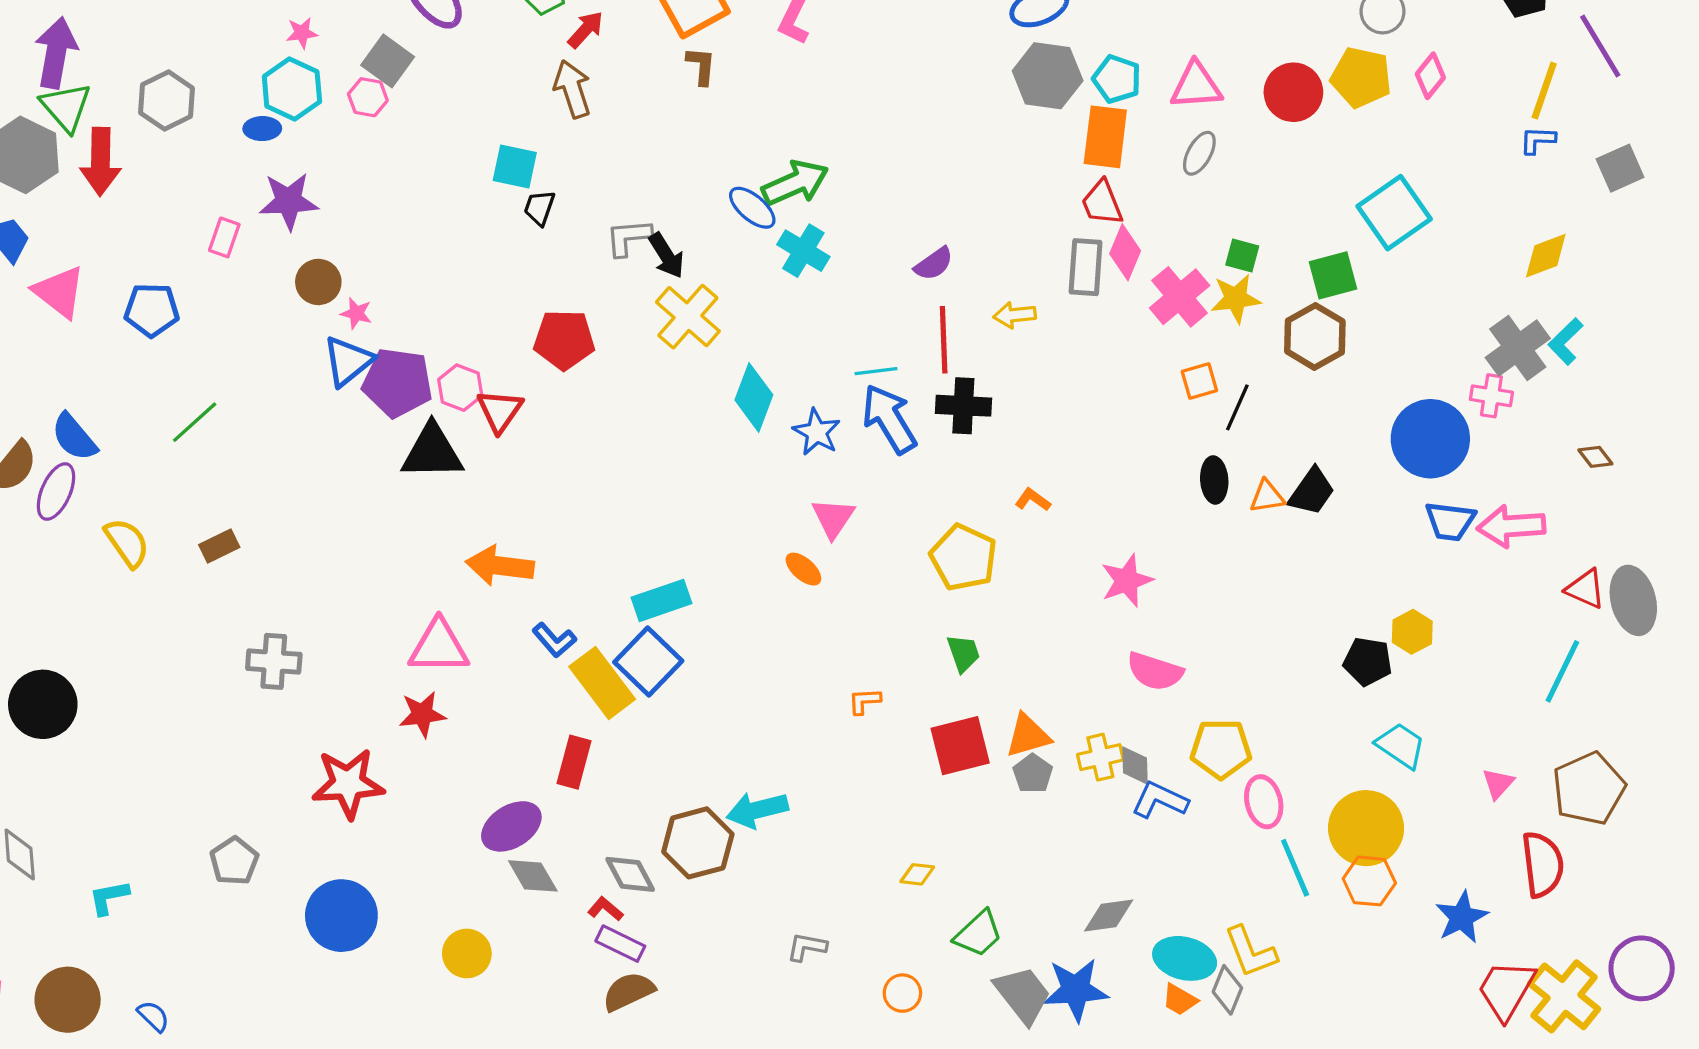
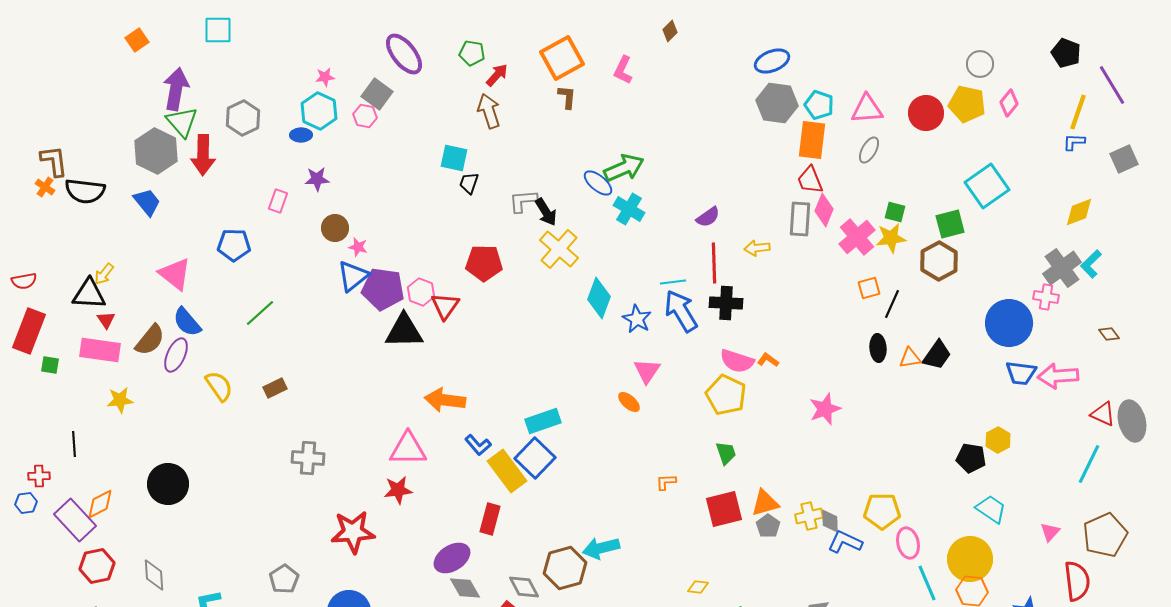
purple star: (289, 201) -> (317, 179), size x0.7
pink triangle: (59, 292) -> (175, 274), moved
pink semicircle: (1155, 671) -> (737, 361), moved

